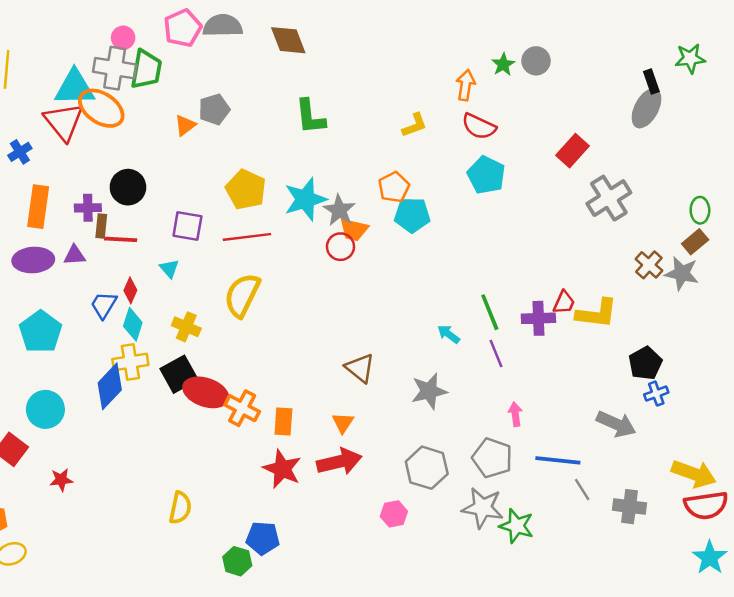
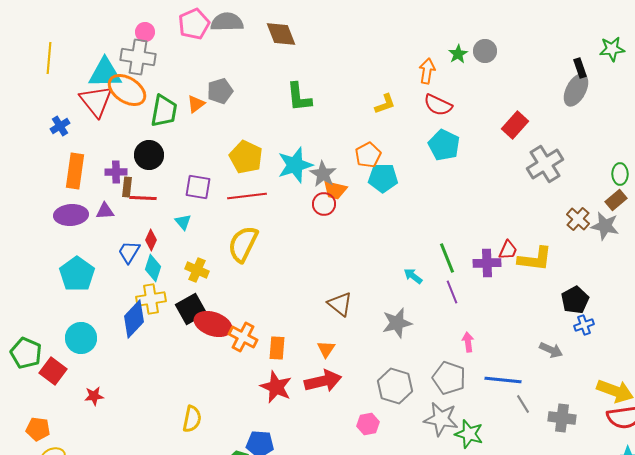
green trapezoid: (146, 69) -> (164, 111), moved
gray arrow: (616, 424) -> (551, 350), size x0.7

